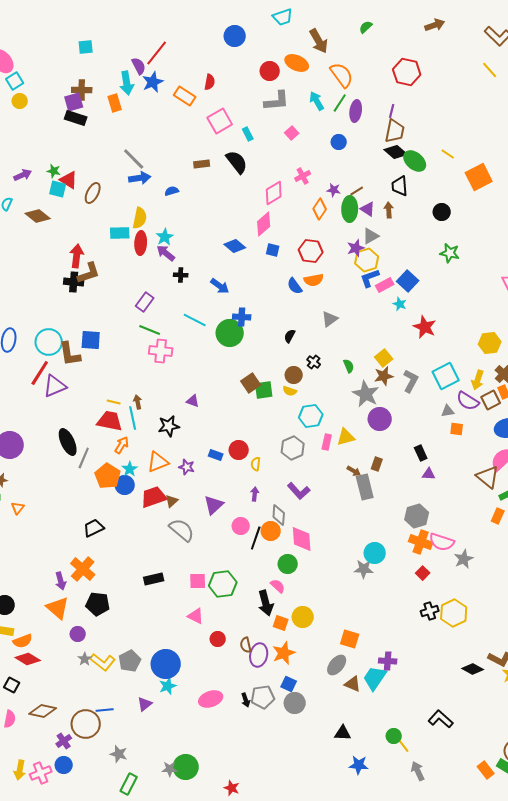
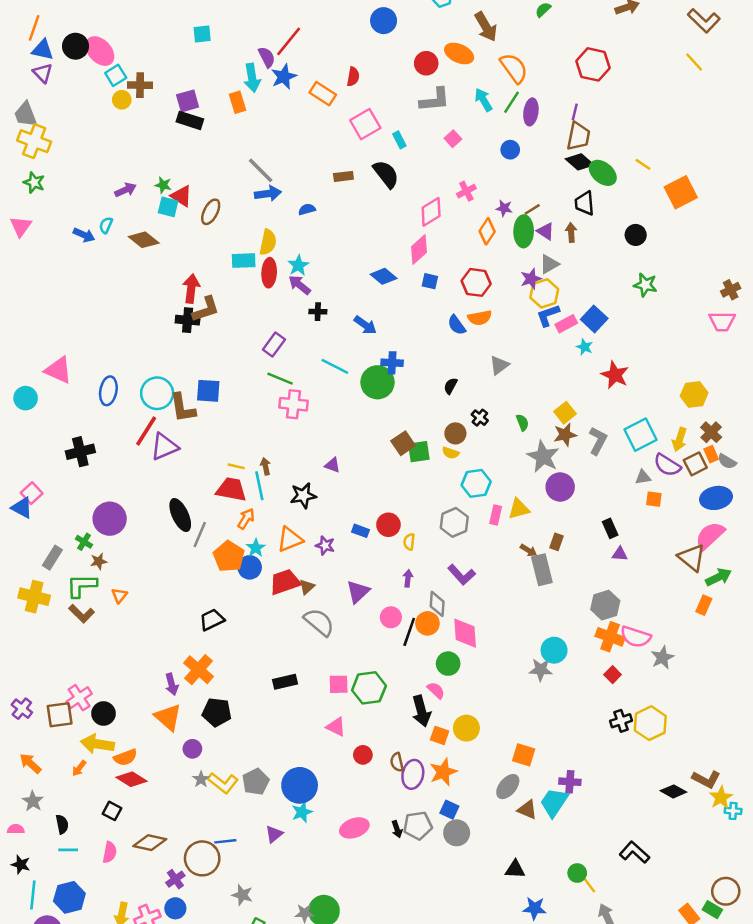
brown cross: (82, 90) -> (140, 85), moved

